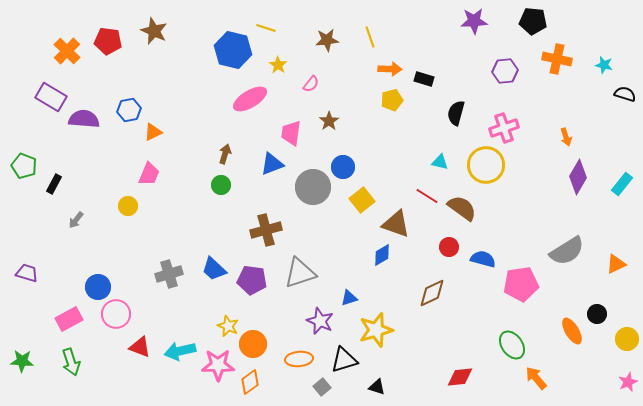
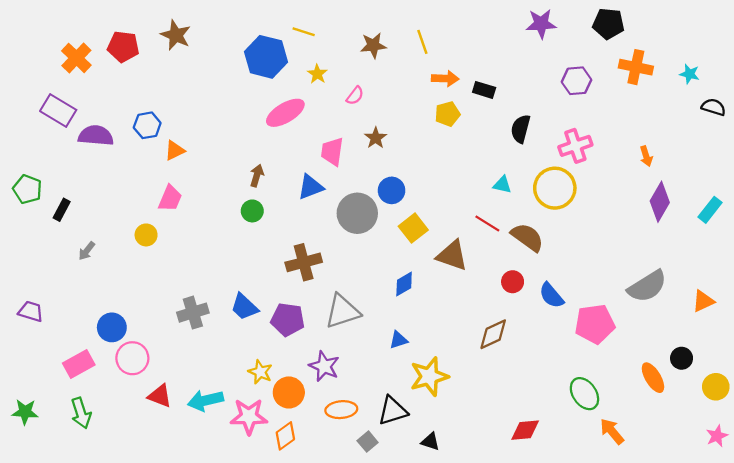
blue diamond: (382, 255) -> (404, 284), moved
blue semicircle: (483, 259) -> (551, 295), turned -145
purple star: (320, 321) -> (324, 366), moved

